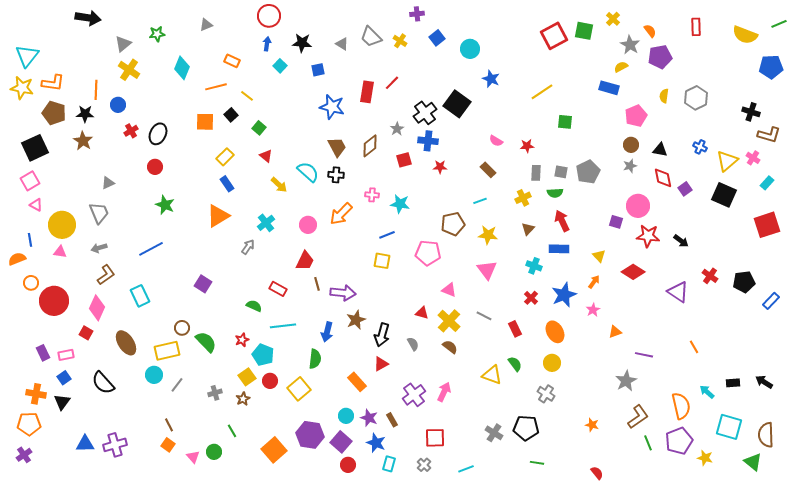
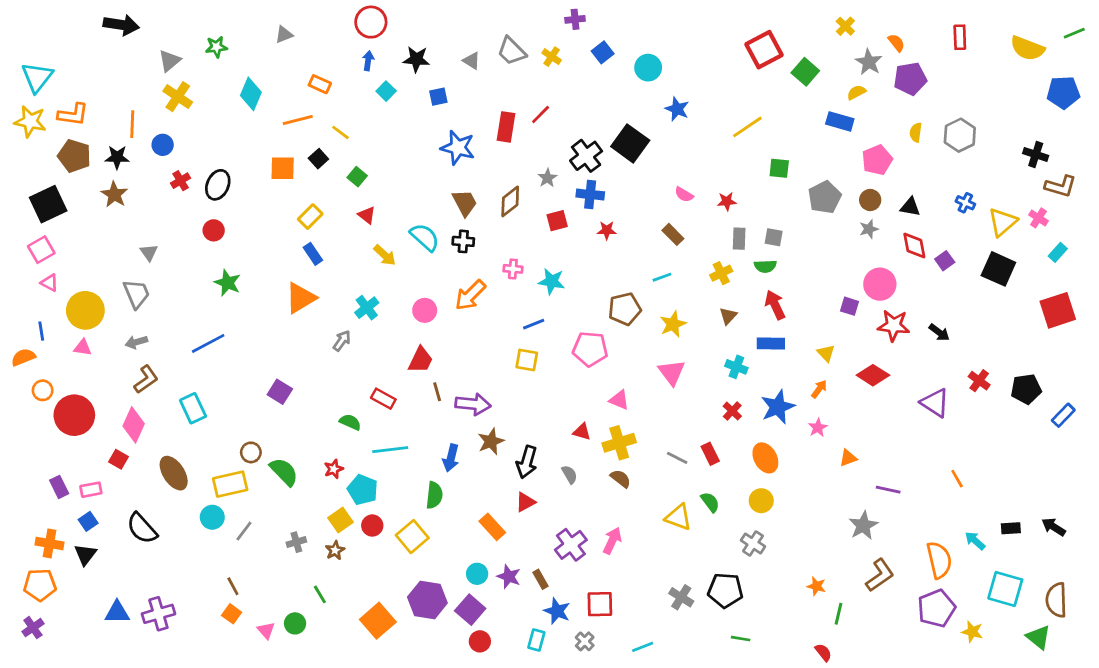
green square: (584, 31) -> (805, 72), moved, turned 30
gray pentagon: (588, 172) -> (825, 197), moved
gray triangle: (108, 183) -> (149, 252), turned -40
yellow star: (488, 235) -> (673, 324), turned -30
gray line: (484, 316) -> (677, 458), moved
yellow cross: (449, 321) -> (619, 443), turned 30
blue star: (376, 443) -> (557, 611), moved
green line: (648, 443) -> (838, 614), moved, turned 35

